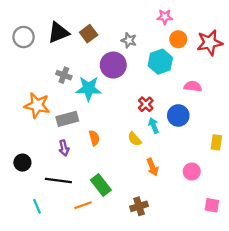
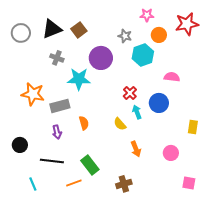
gray star: (129, 40) -> (125, 36), moved
red star: (210, 43) -> (187, 24), moved
gray cross: (64, 75) -> (57, 58), moved

